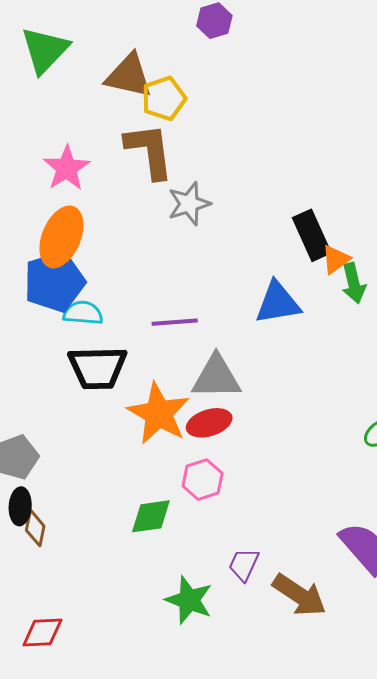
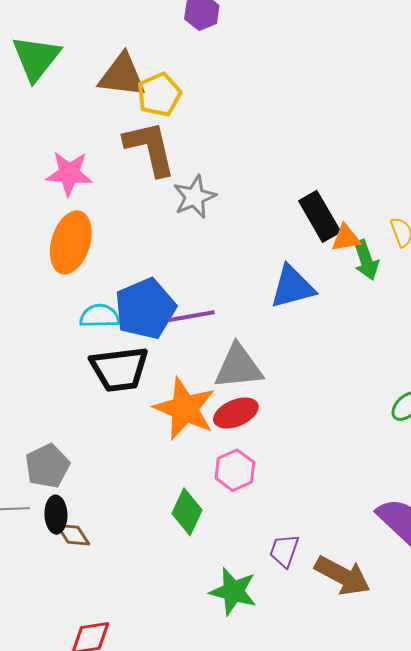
pink star: (67, 168) -> (69, 173), turned -30
orange triangle: (336, 259) -> (346, 238), turned 32
blue pentagon: (54, 282) -> (145, 309), moved
green diamond: (151, 516) -> (187, 512), turned -51
brown diamond: (35, 528) -> (73, 535), turned -39

